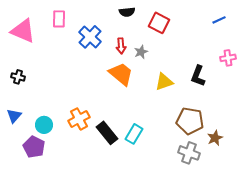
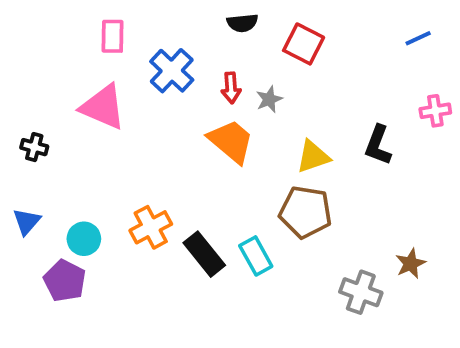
pink triangle: (23, 31) -> (103, 107), moved
brown pentagon: (190, 121) -> (305, 212), moved
cyan rectangle: (134, 134) -> (256, 256), turned -60

